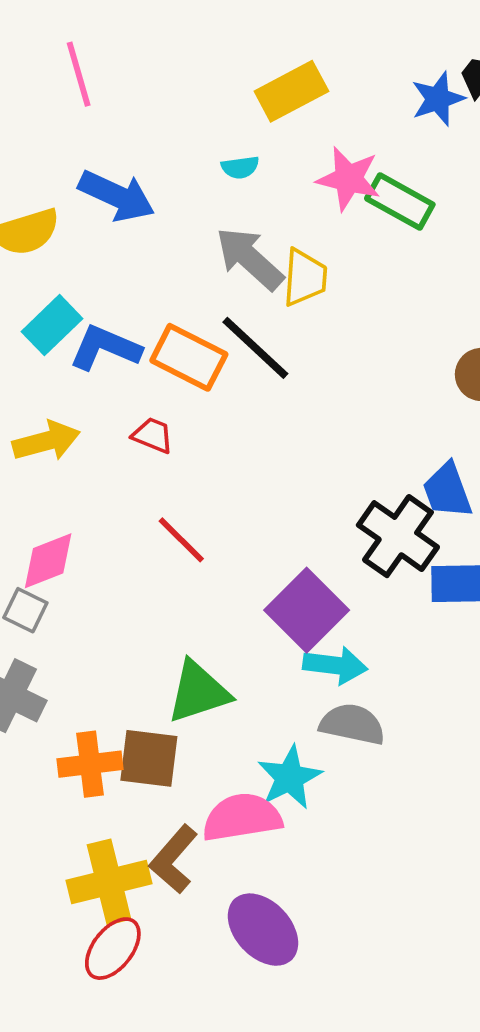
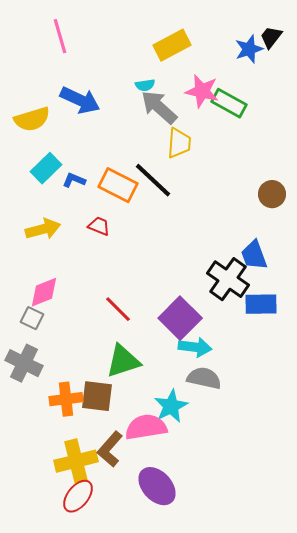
gray arrow: (250, 259) -> (159, 107), moved
blue L-shape: (105, 348) -> (74, 180), size x0.6
red line: (181, 540) -> (118, 309), moved

